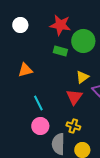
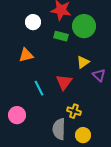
white circle: (20, 25) -> (33, 22), moved
red triangle: (74, 97) -> (64, 82), moved
pink circle: (40, 126) -> (17, 115), moved

